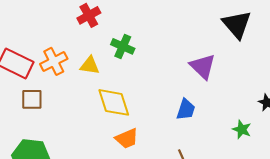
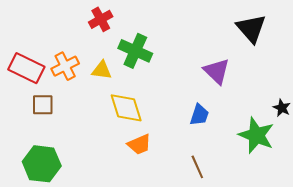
green cross: (123, 46) -> (135, 51), size x1.4
green star: (242, 129) -> (256, 135), size x1.8

